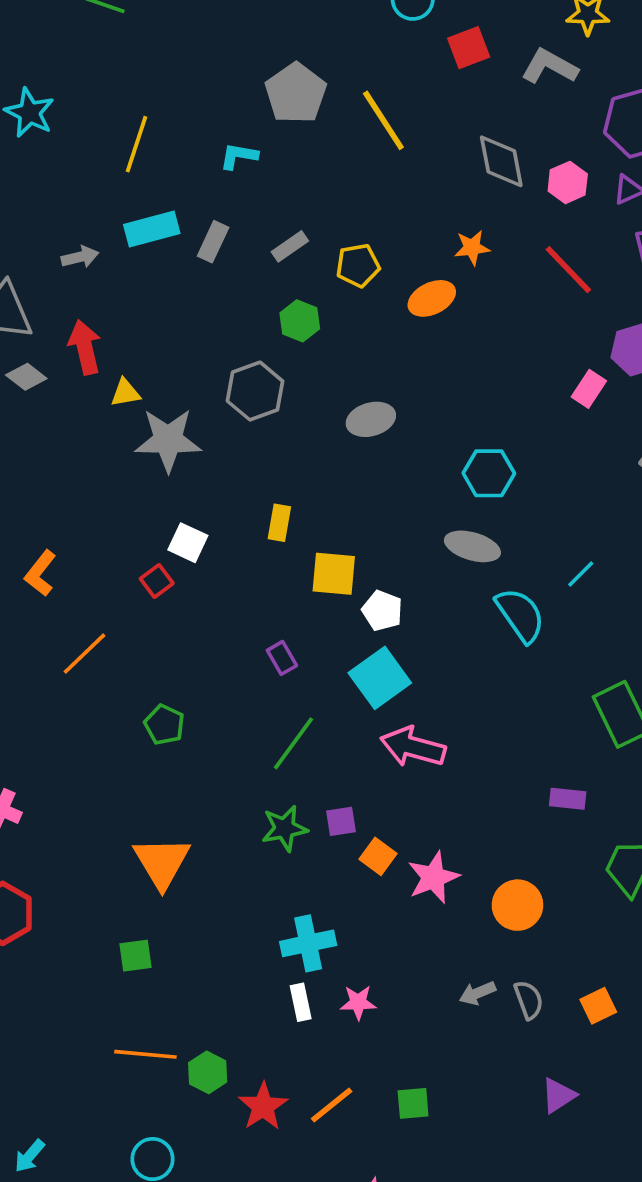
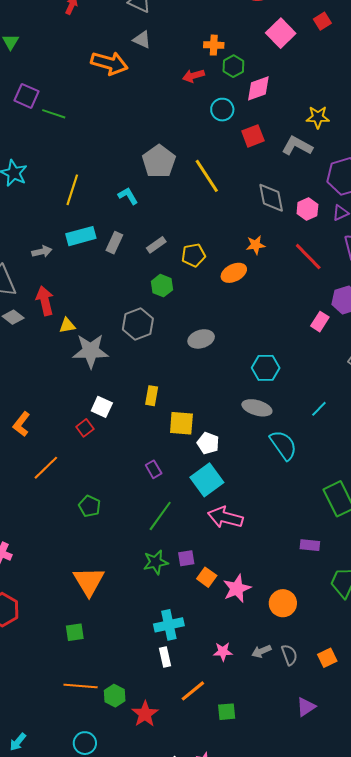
cyan L-shape: (239, 156) -> (128, 196), turned 50
cyan line: (581, 574) -> (319, 409), moved
pink star: (358, 1002) -> (223, 652), moved
orange line: (332, 1105) -> (193, 691), moved

